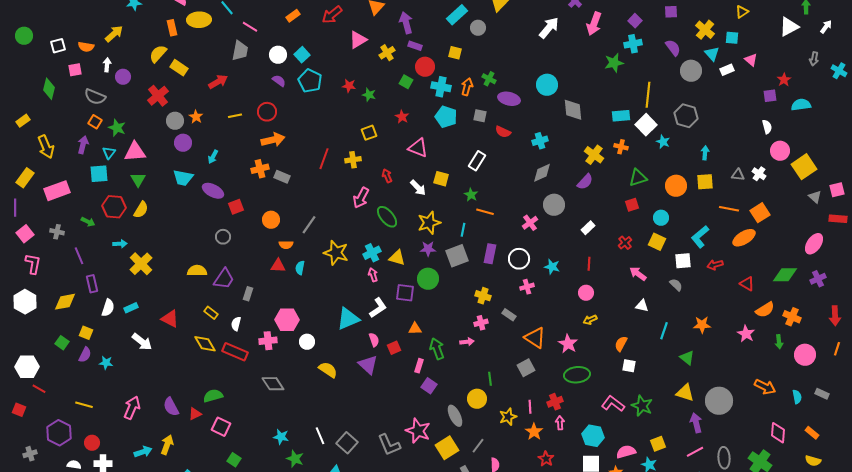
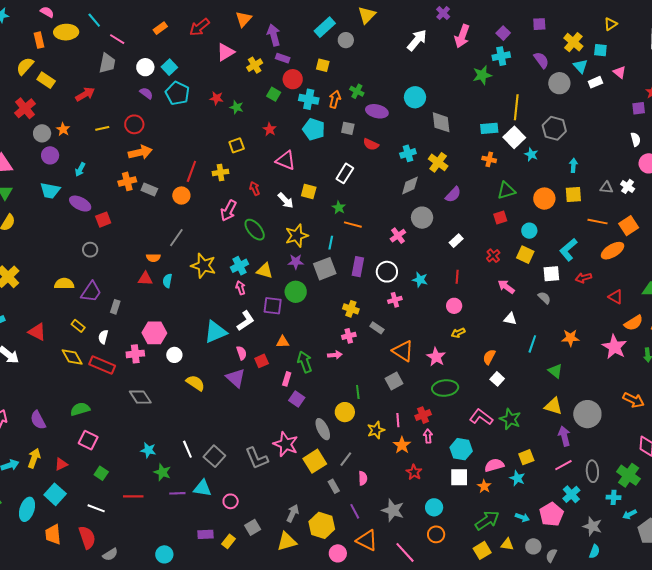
yellow cross: (594, 155) -> (438, 162), moved
orange circle: (271, 220) -> (181, 196), moved
pink star: (746, 334) -> (615, 347), size x1.4
white square: (629, 366) -> (497, 379), turned 32
red triangle: (195, 414) -> (61, 464), moved

